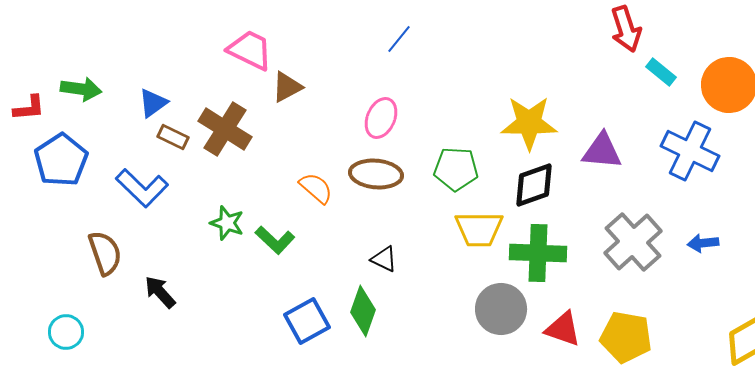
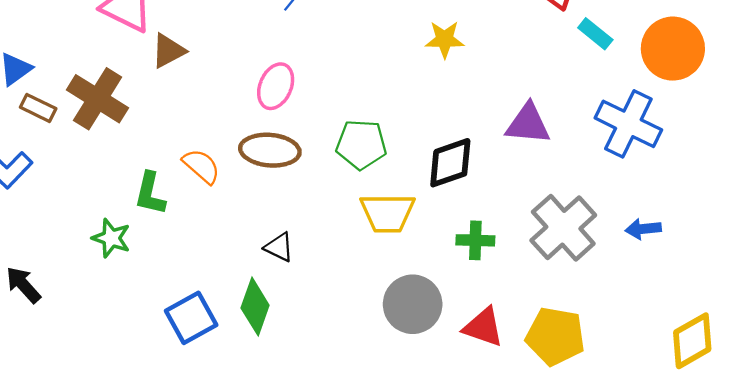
yellow star: (529, 123) -> (445, 39), moved, size x0.6
green star: (227, 223) -> (111, 238), moved
green L-shape: (275, 240) -> (150, 194), moved, turned 60
green cross: (538, 253) -> (475, 240), moved, size x0.6

